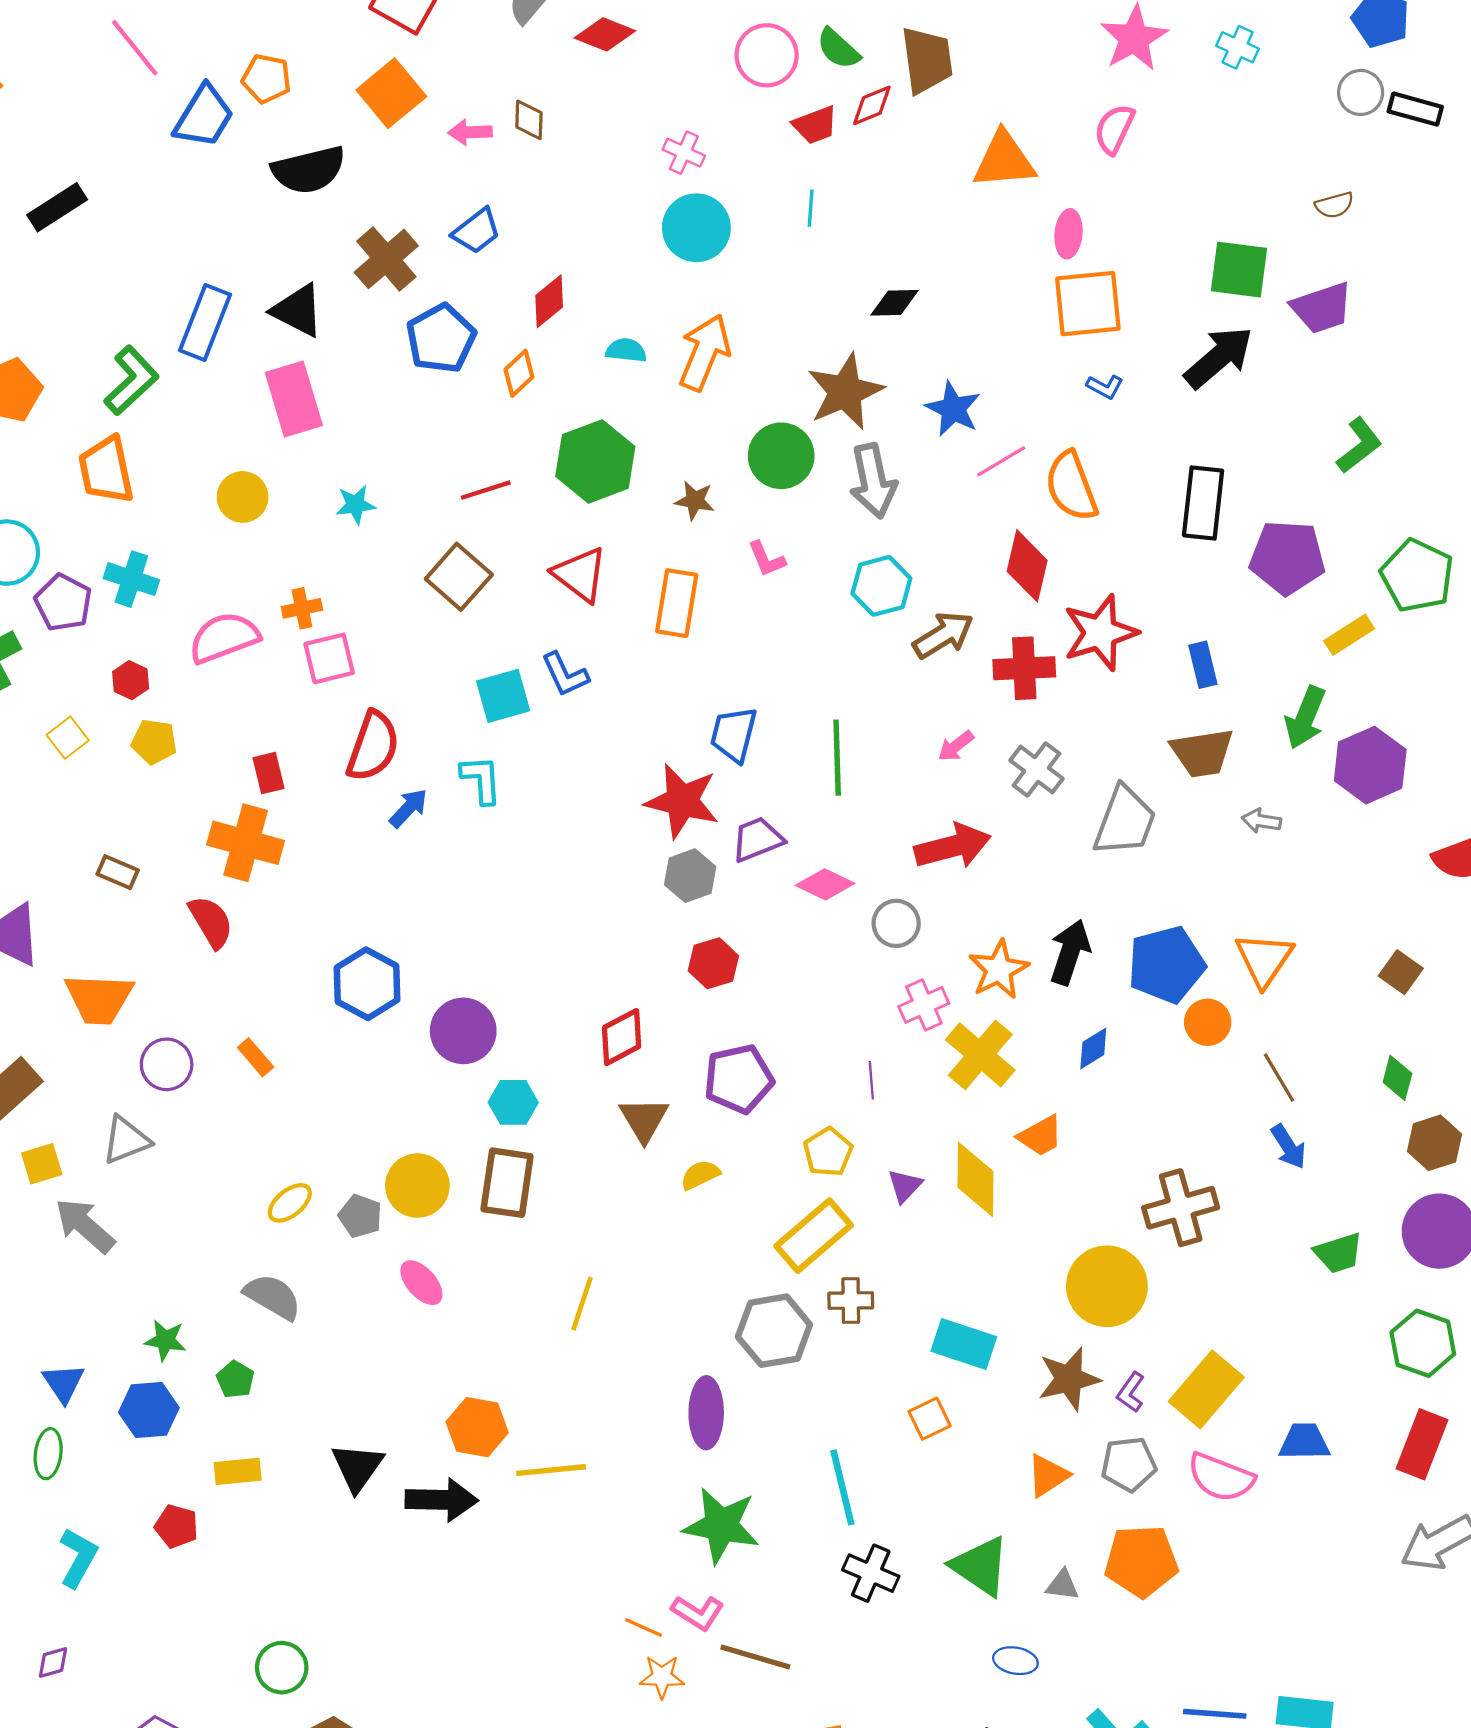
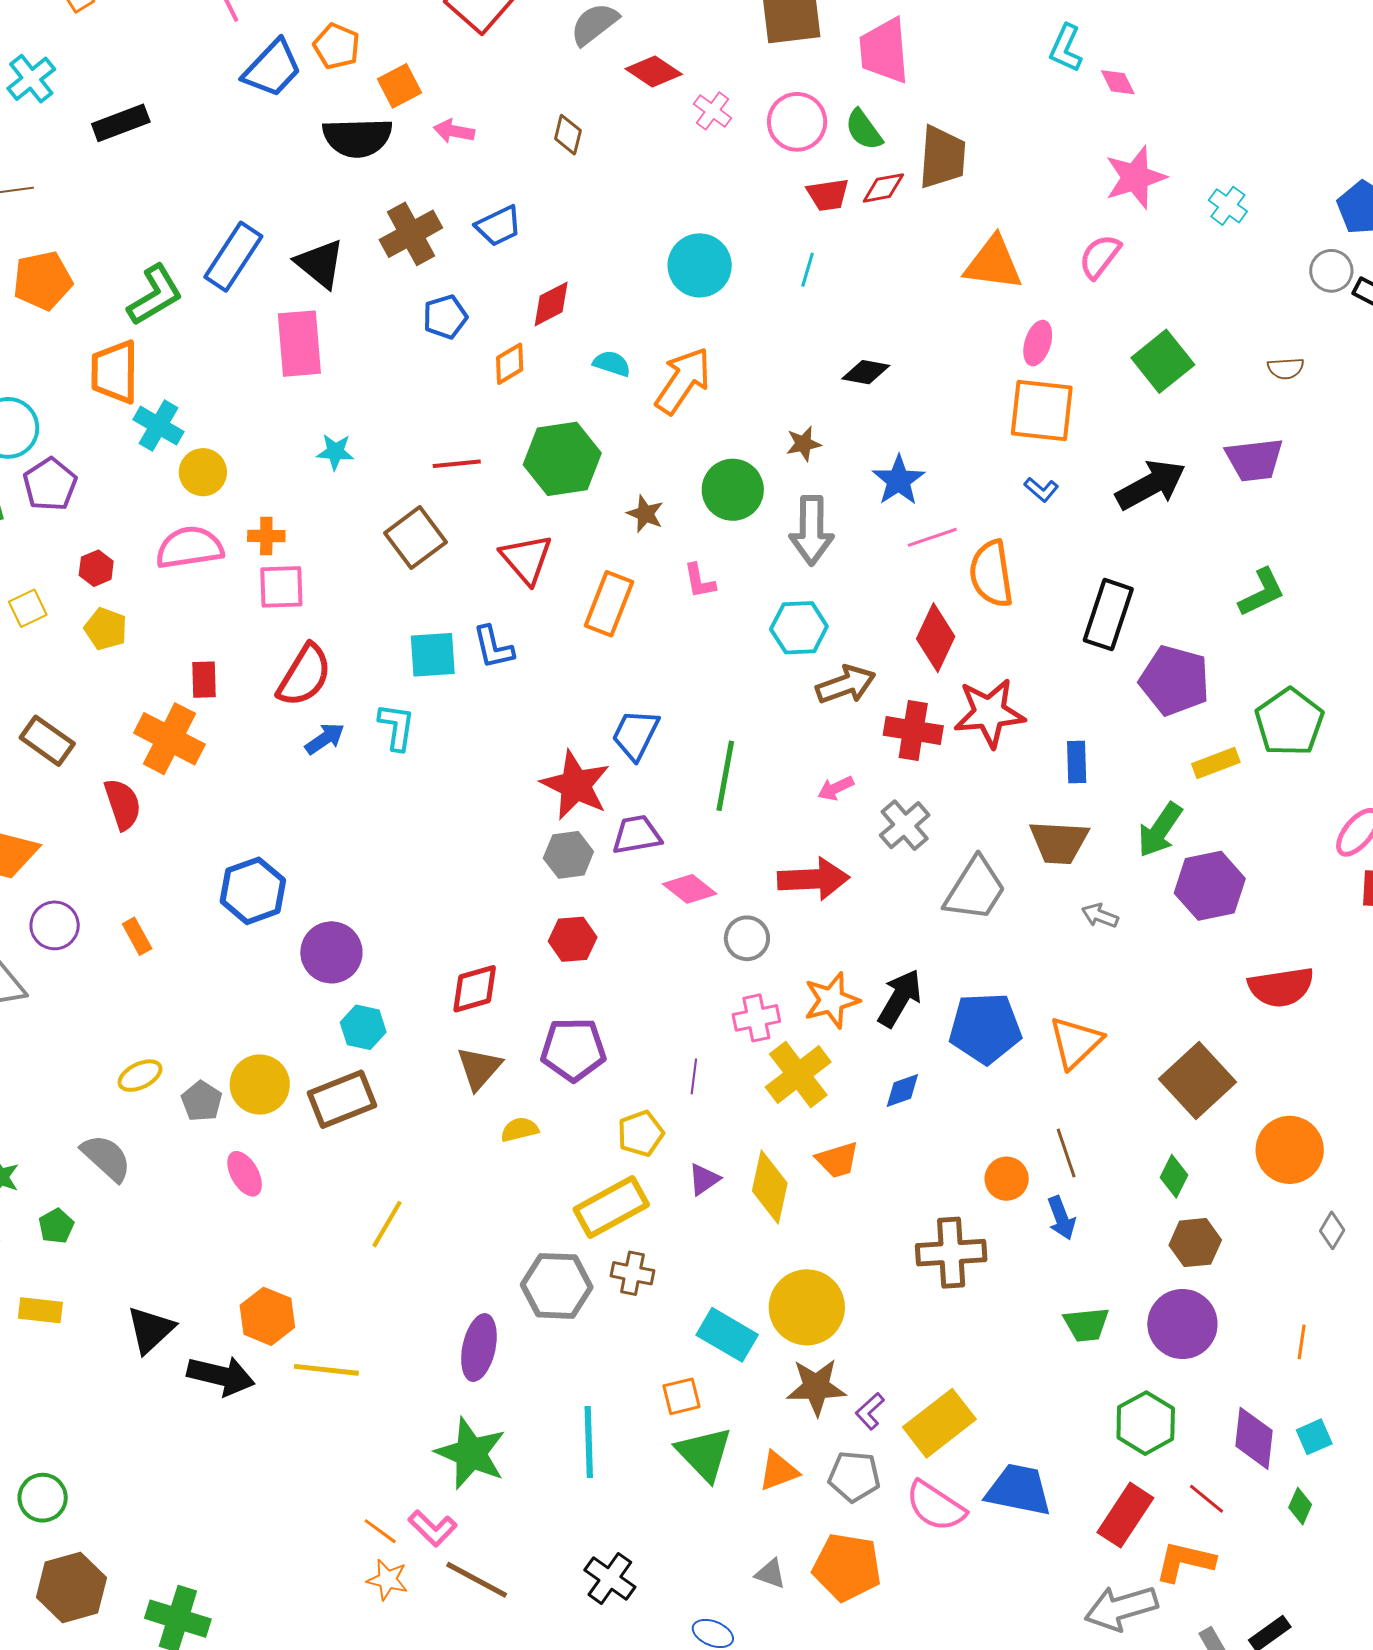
orange square: (391, 93) -> (399, 86), moved, size x0.7
pink arrow: (470, 132) -> (454, 131), moved
pink cross: (684, 153) -> (713, 111), moved
green square: (1239, 270) -> (1163, 361), moved, turned 32
blue pentagon: (441, 339) -> (445, 317), size x0.7
brown star: (845, 392) -> (804, 444), size x0.5
yellow circle: (243, 497) -> (203, 472), moved
cyan cross: (131, 579) -> (158, 426), moved
brown rectangle: (118, 872) -> (47, 741), size x1.4
brown square: (1401, 972) -> (1198, 1080), size x1.8
orange circle: (1208, 1022) -> (1007, 1179), moved
brown rectangle: (507, 1183) -> (342, 1099), turned 48
yellow circle: (1107, 1286) -> (807, 1307), moved
blue trapezoid: (1304, 1442) -> (1019, 1490), size x1.4
green triangle: (980, 1566) -> (704, 1454), moved
black cross: (871, 1573) -> (610, 1578), moved

